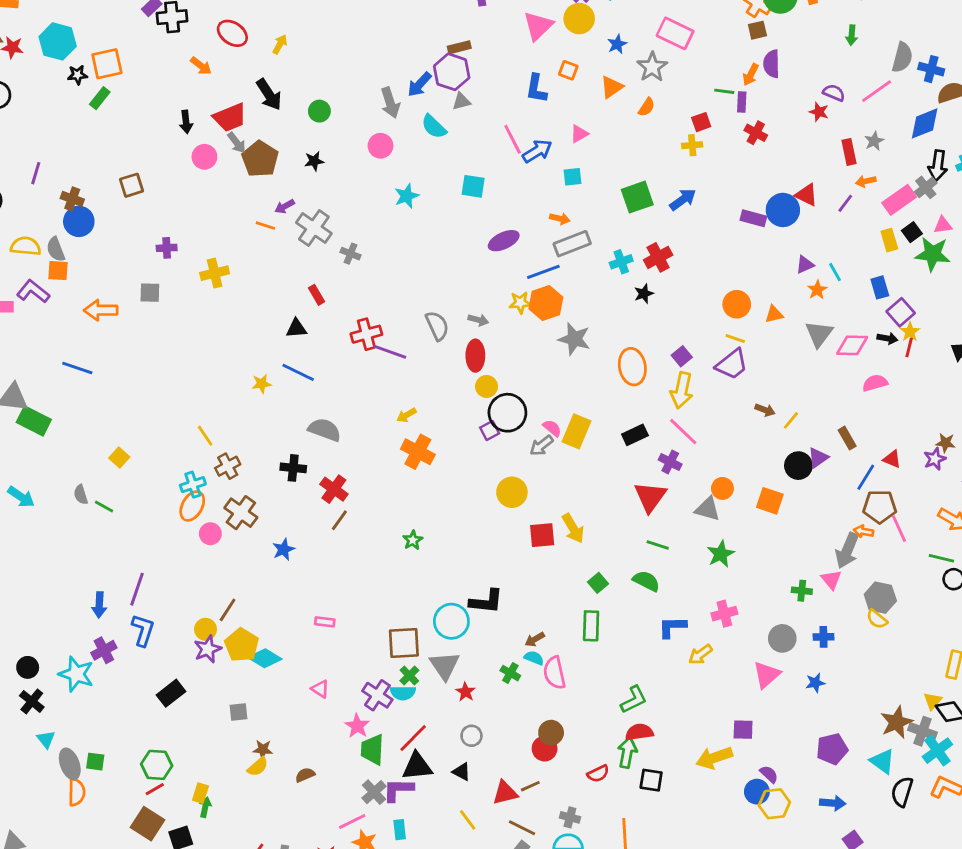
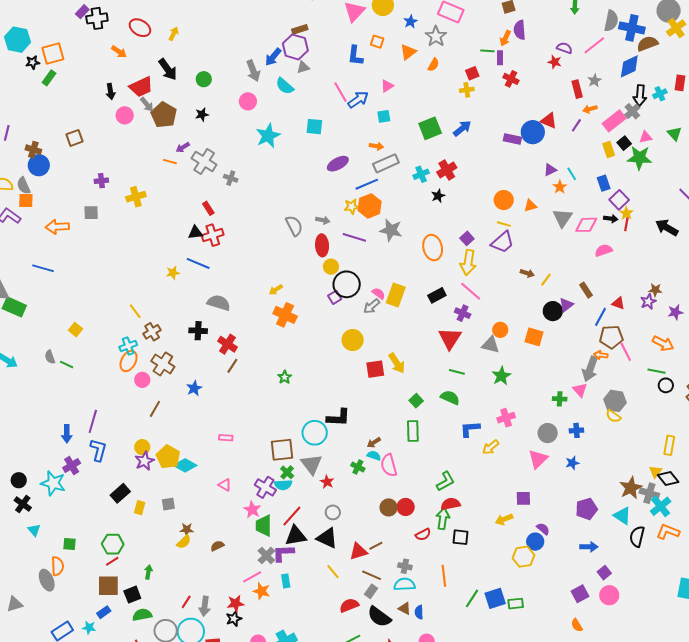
blue cross: (931, 69) -> (632, 28), size x1.4
cyan star: (407, 196) -> (268, 136), size x1.4
red cross: (366, 334) -> (213, 235), moved
purple line: (390, 352) -> (354, 237), moved
brown line: (228, 610) -> (155, 409), moved
red circle: (545, 749) -> (406, 507), moved
yellow arrow: (714, 758) -> (504, 519), size x0.7
gray ellipse: (70, 764) -> (47, 580), moved
black triangle: (461, 772) -> (327, 538), size x1.6
yellow rectangle: (200, 793) -> (140, 508), moved
yellow hexagon: (774, 804) -> (523, 557), moved
brown square: (147, 824) -> (108, 586), turned -30

